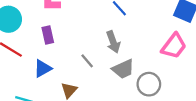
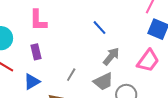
gray arrow: (113, 42) -> (111, 56), moved, turned -120
gray line: (87, 61) -> (71, 75), turned 72

